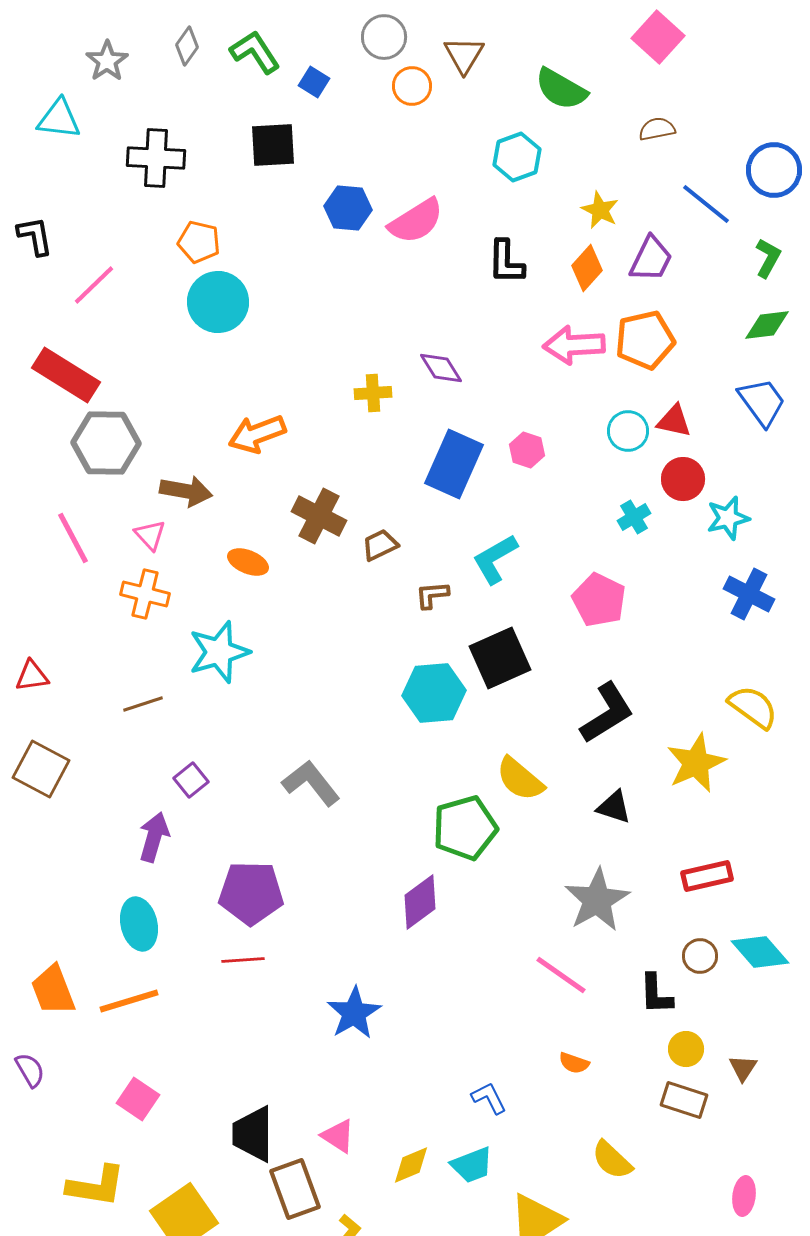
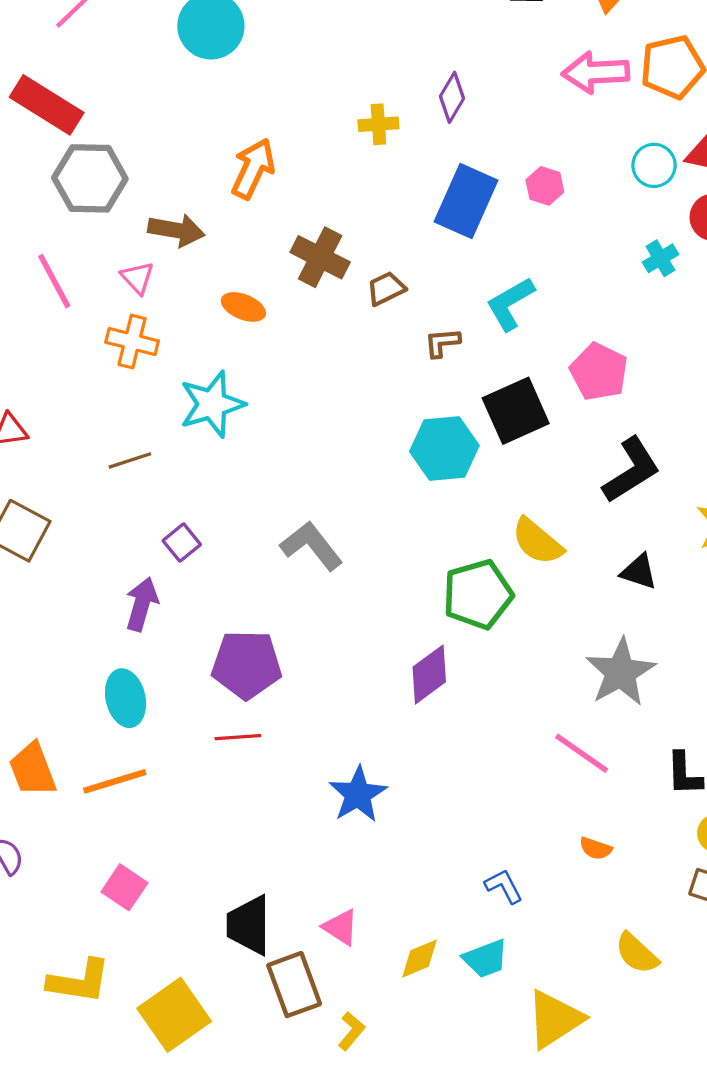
purple diamond: (441, 368) -> (452, 97), turned 63
orange arrow: (257, 434) -> (253, 169), turned 136
pink pentagon: (599, 600) -> (599, 372), moved

